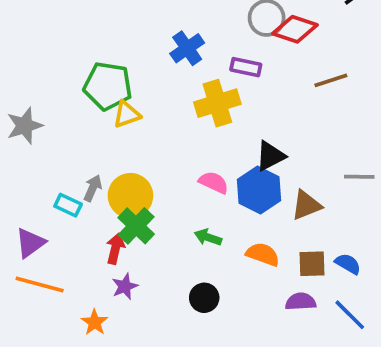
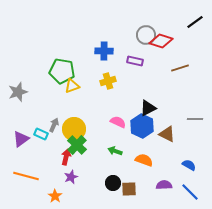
blue cross: (187, 48) -> (104, 51), turned 36
yellow cross: (217, 103) -> (108, 81), moved, size x0.7
brown triangle: (306, 205) -> (167, 134), turned 48
purple triangle: (30, 243) -> (21, 139), moved
brown square: (312, 264) -> (129, 189), moved

